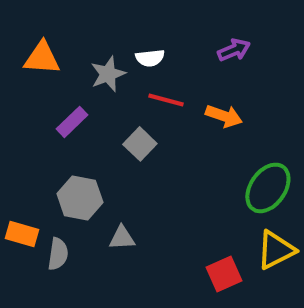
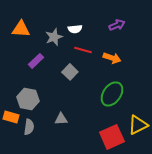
green ellipse: (268, 188) -> (112, 94), moved
gray hexagon: (80, 198) -> (28, 99), moved
red square: (224, 274) -> (112, 137), size x1.4

